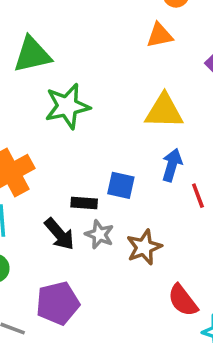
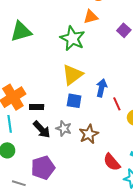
green star: (67, 106) -> (72, 38), moved, turned -30
yellow triangle: (164, 111) -> (72, 75), moved, turned -35
black rectangle: (84, 203) -> (37, 107), moved

